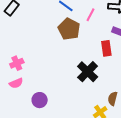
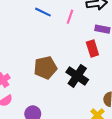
brown pentagon: (69, 29) -> (45, 68), moved, turned -30

